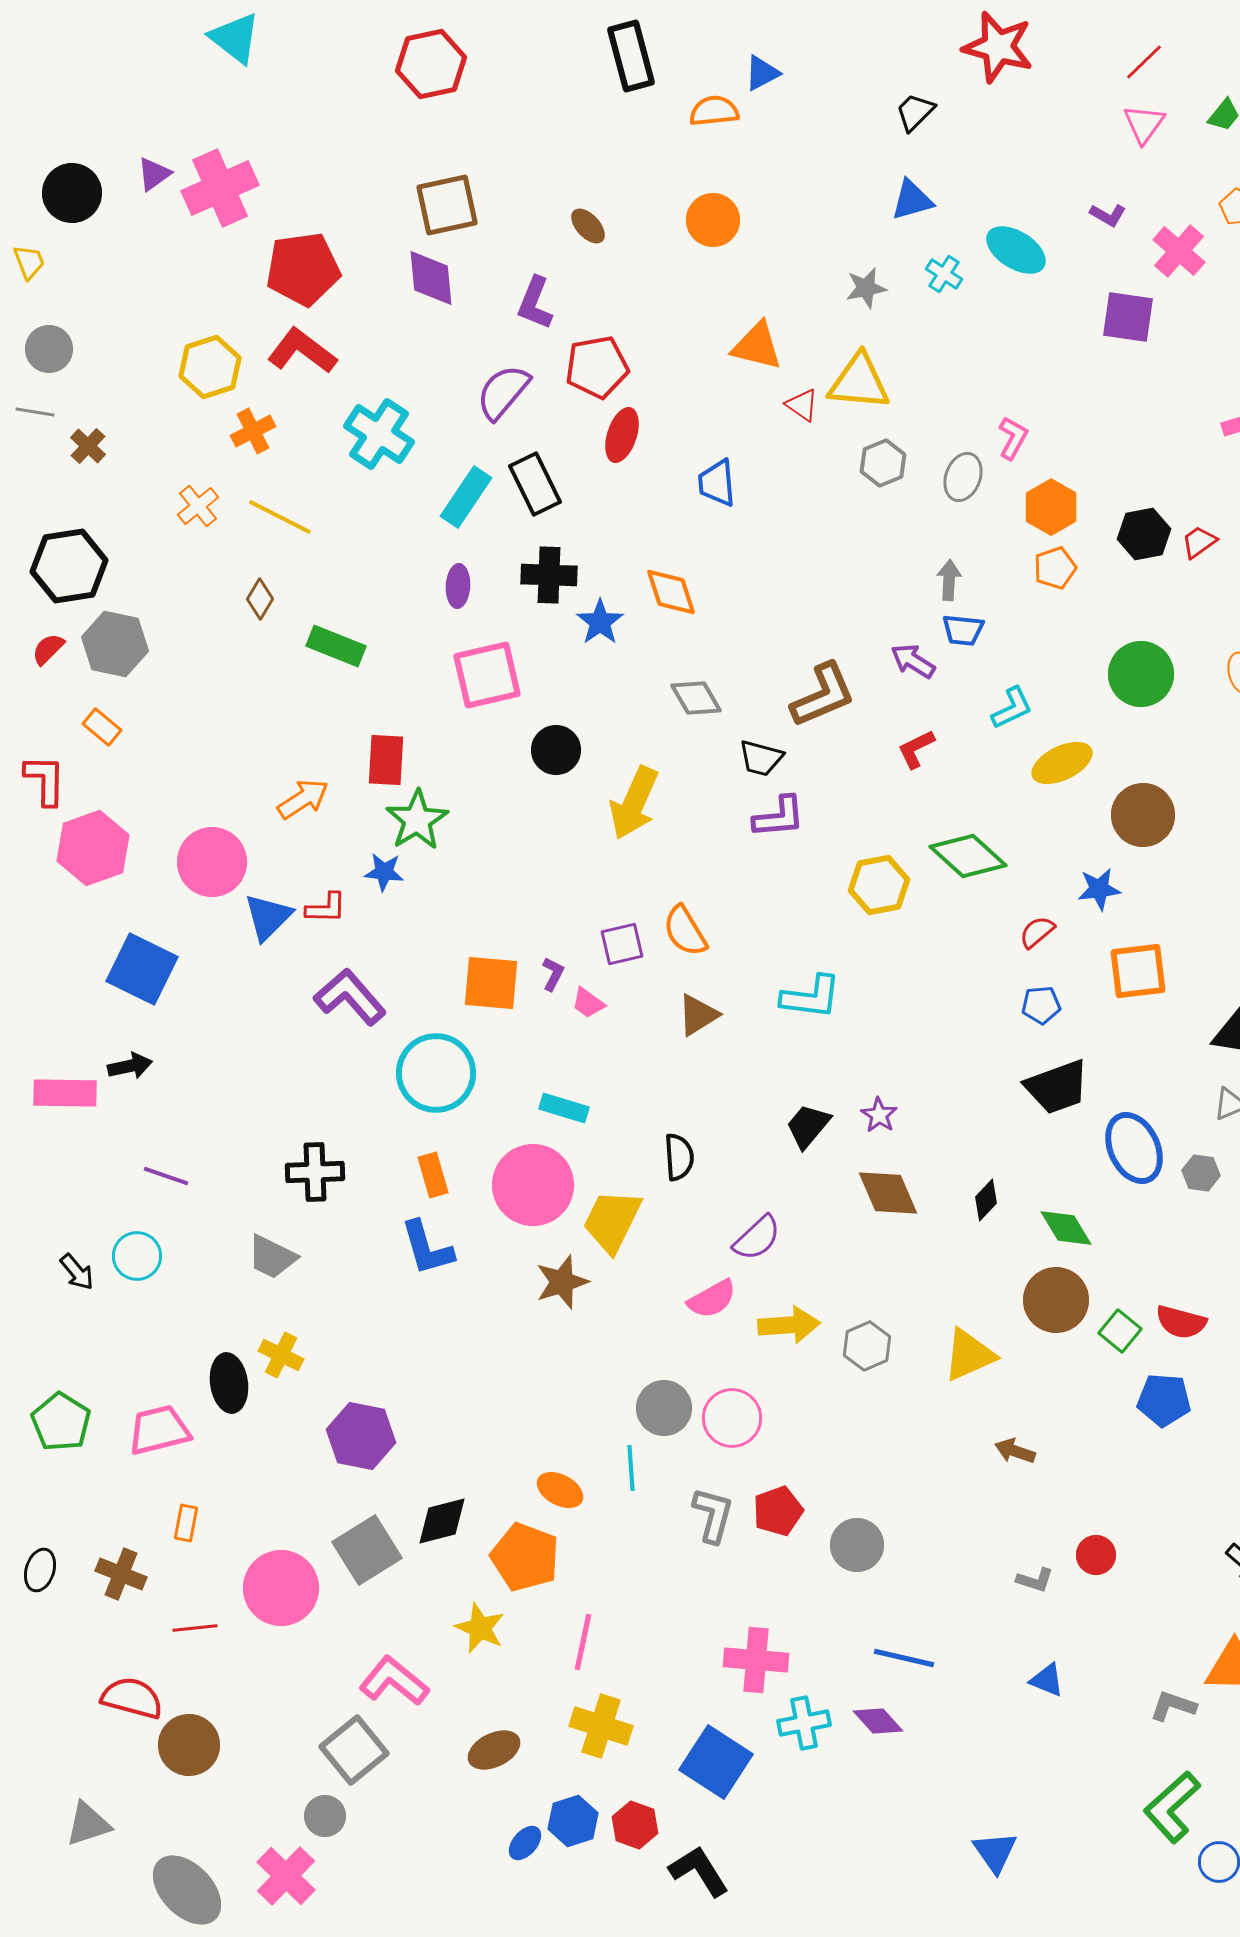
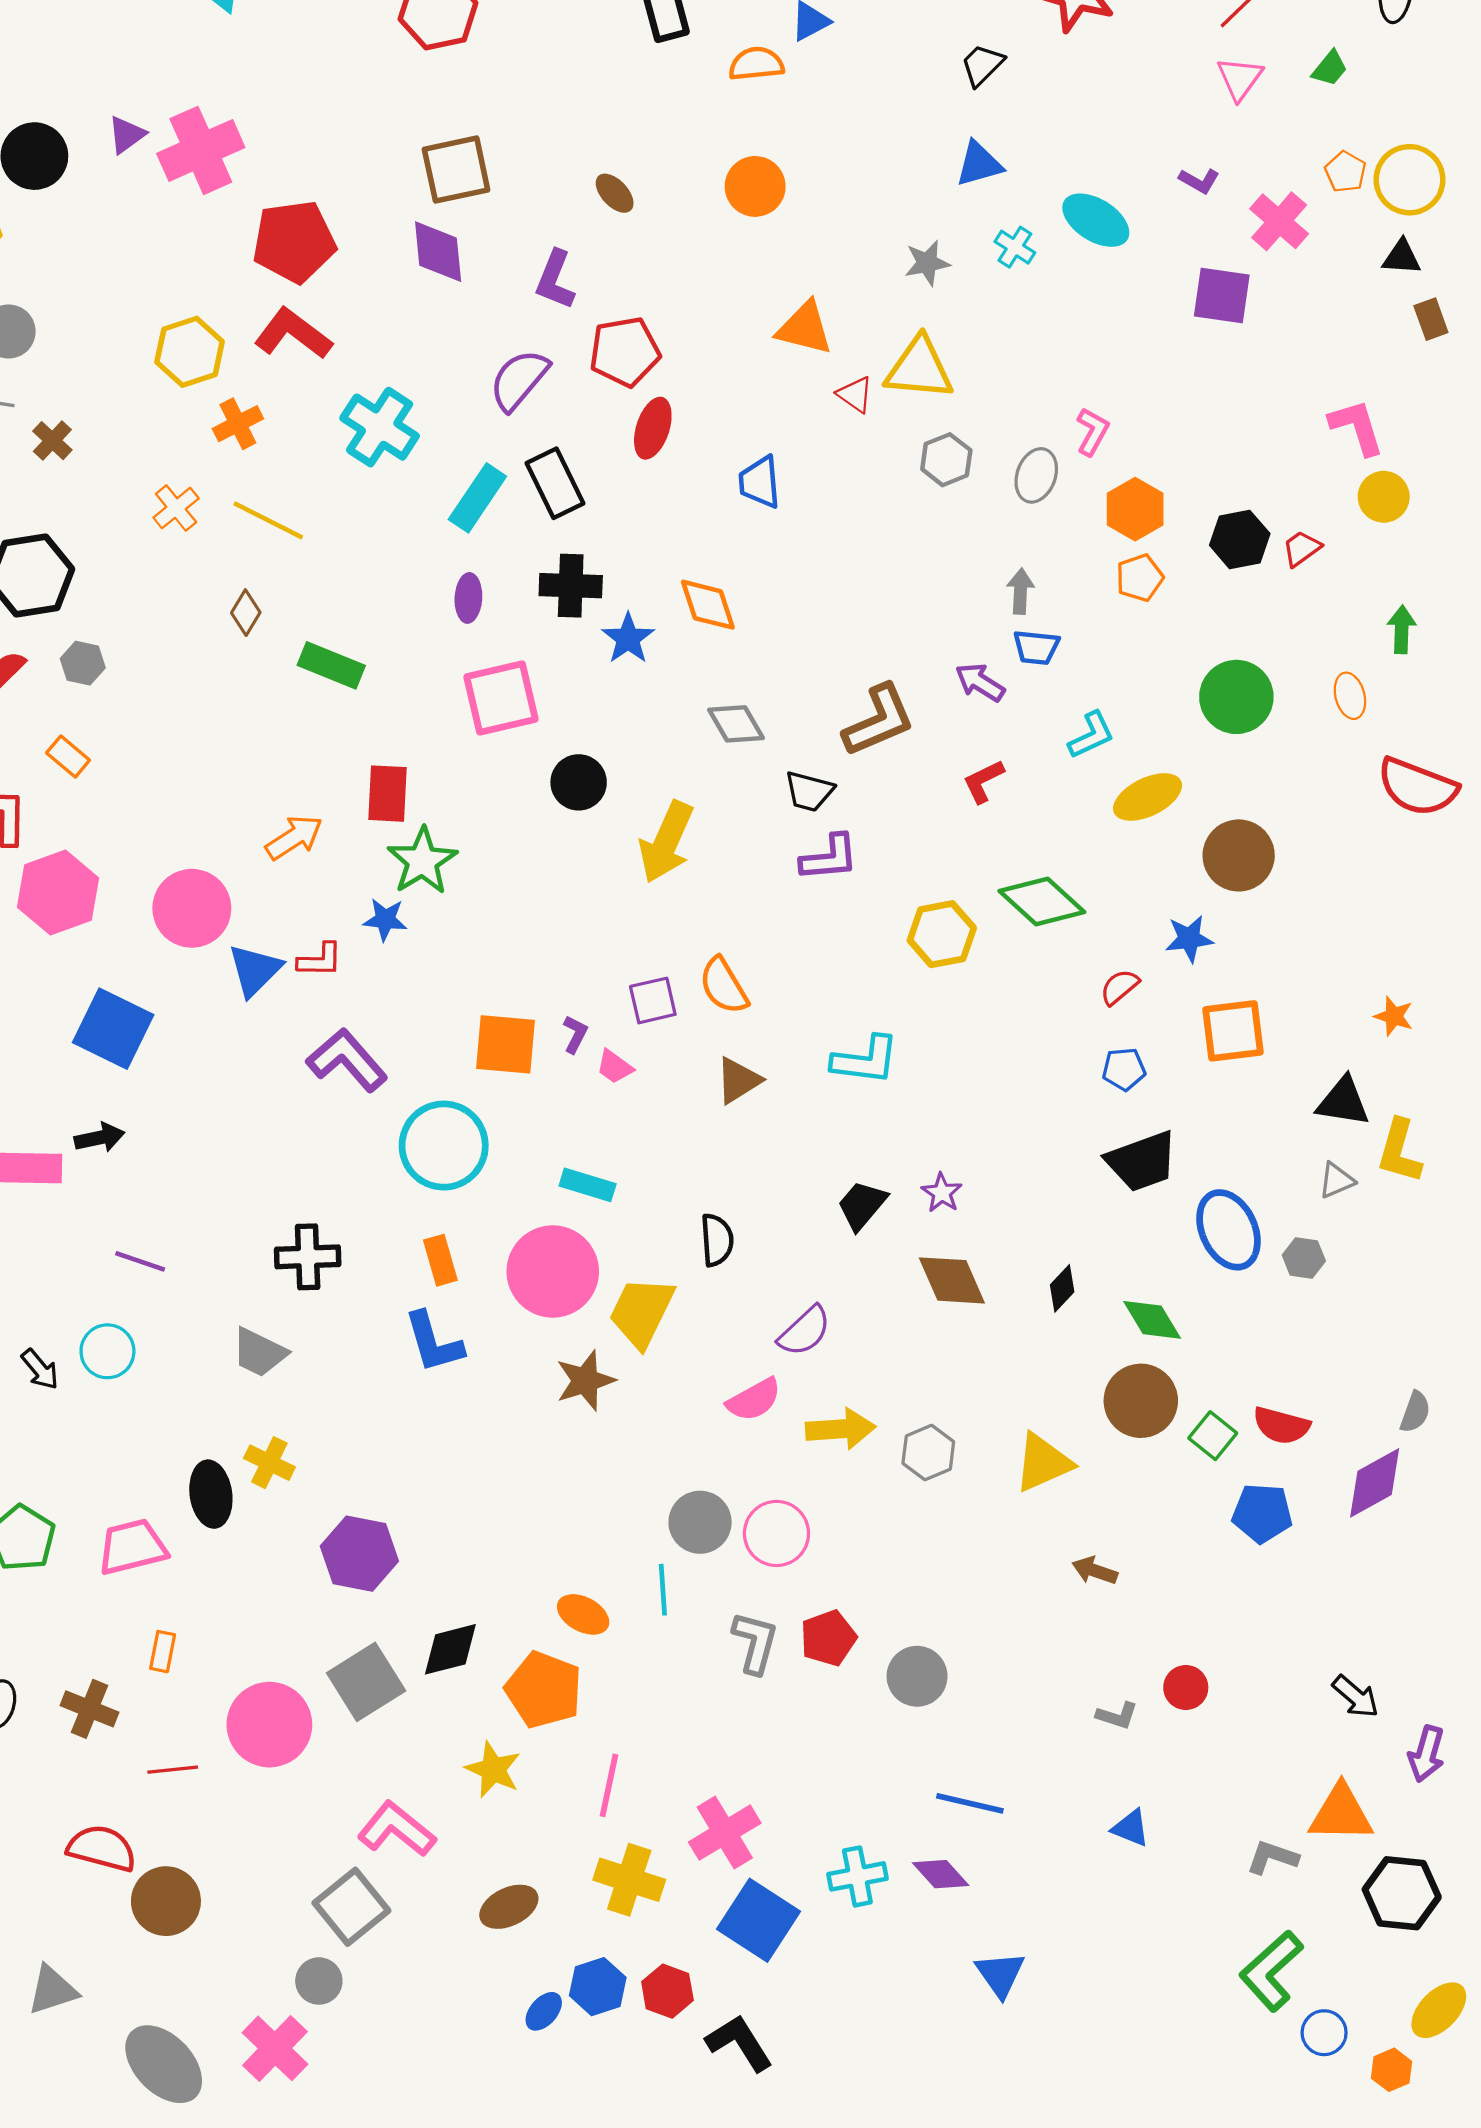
gray hexagon: (115, 644) -> (83, 663), size x0.6
pink cross: (756, 1660) -> (725, 1833), moved, turned -36
blue triangle: (995, 1852) -> (1000, 1974), moved

